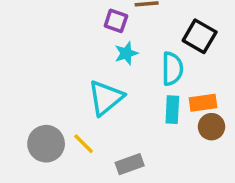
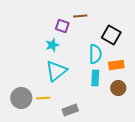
cyan star: (126, 53) -> (52, 45), moved
orange rectangle: (203, 103) -> (116, 65), moved
yellow line: (84, 144) -> (43, 98), turned -48

